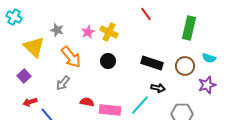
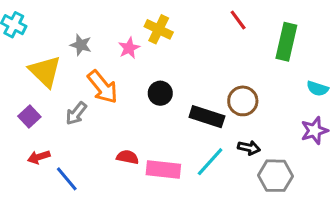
red line: (146, 14) -> (238, 20), moved
yellow cross: (109, 32) -> (159, 29), moved
black rectangle: (152, 63) -> (207, 117), moved
brown circle: (185, 66) -> (243, 101), moved
gray arrow: (63, 83) -> (76, 113), moved
black arrow: (158, 88) -> (249, 148), moved

